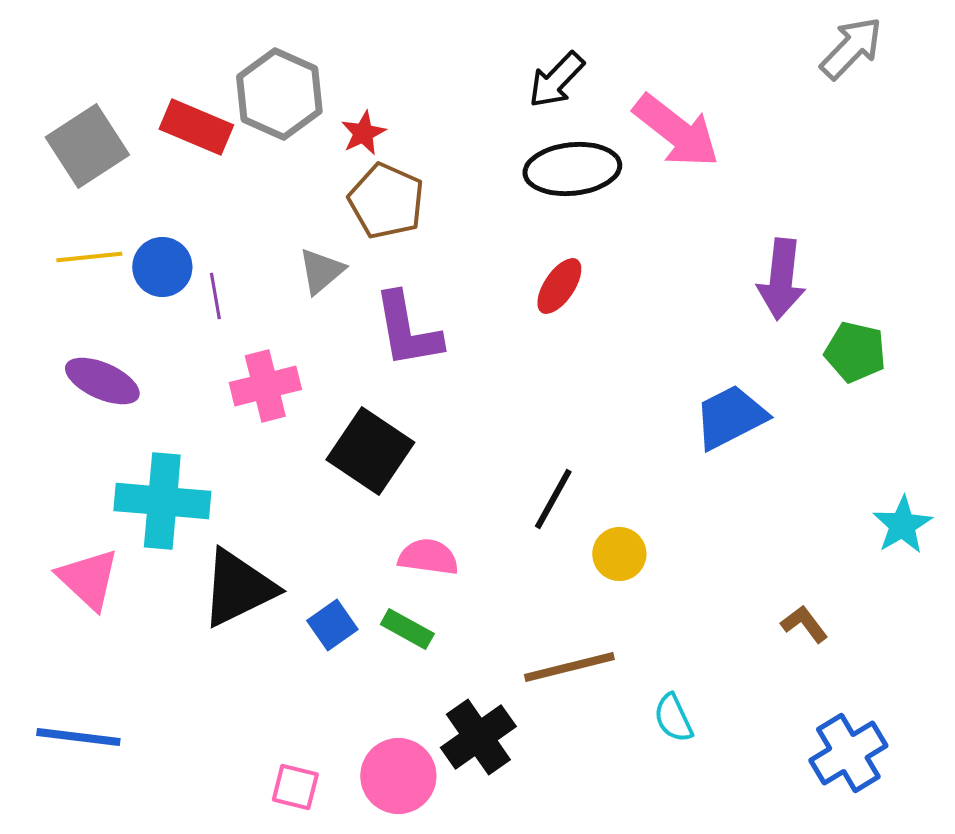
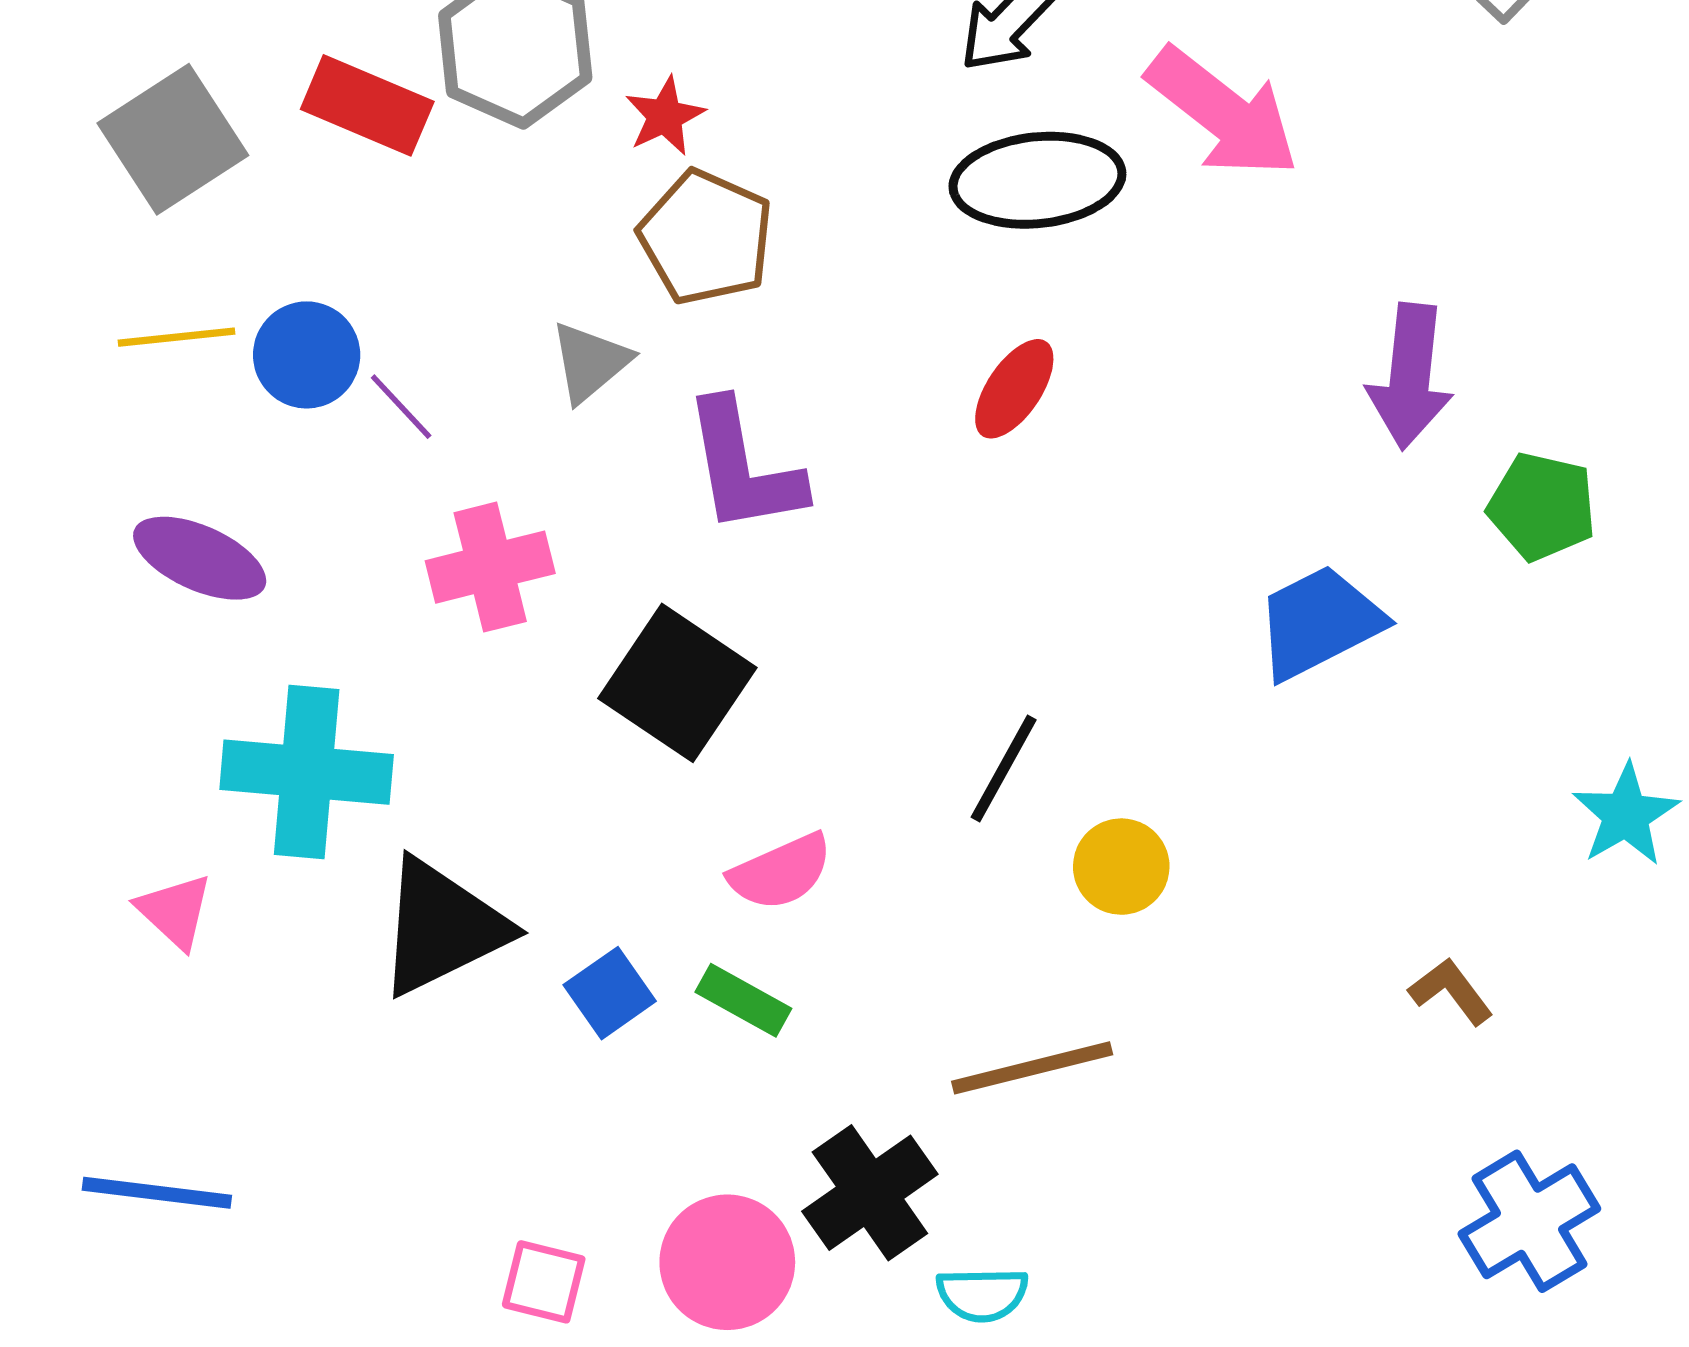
purple line: (215, 296) -> (401, 407), turned -33
pink semicircle: (428, 557) -> (781, 872), turned 148
pink triangle: (88, 579) -> (175, 911), size x0.7
cyan semicircle: (673, 718) -> (982, 1294), moved, turned -66

